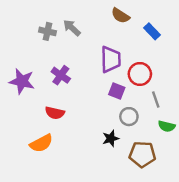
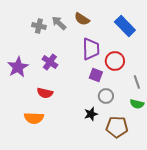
brown semicircle: (120, 16) -> (82, 19), moved
blue rectangle: (152, 31) -> (125, 26), size x1.5
purple star: (22, 81) -> (18, 67), turned 30
gray line: (156, 100) -> (137, 82), moved
orange semicircle: (41, 143) -> (34, 118), turned 30

